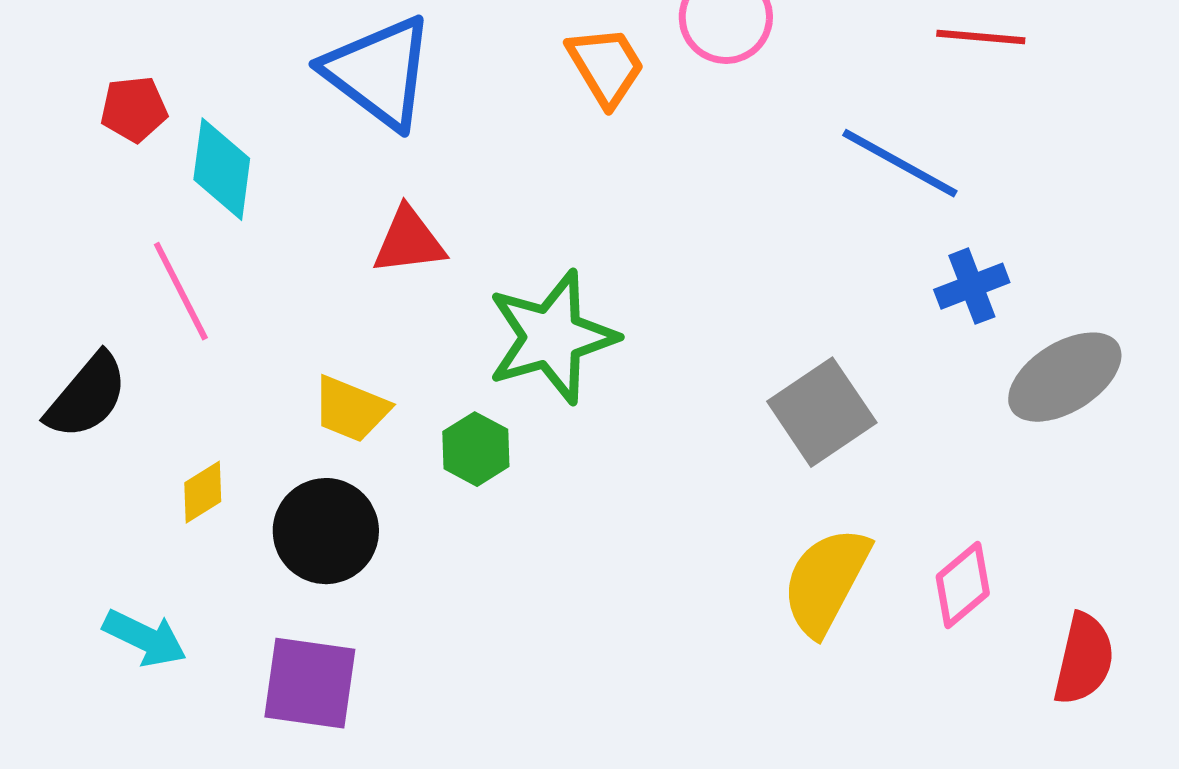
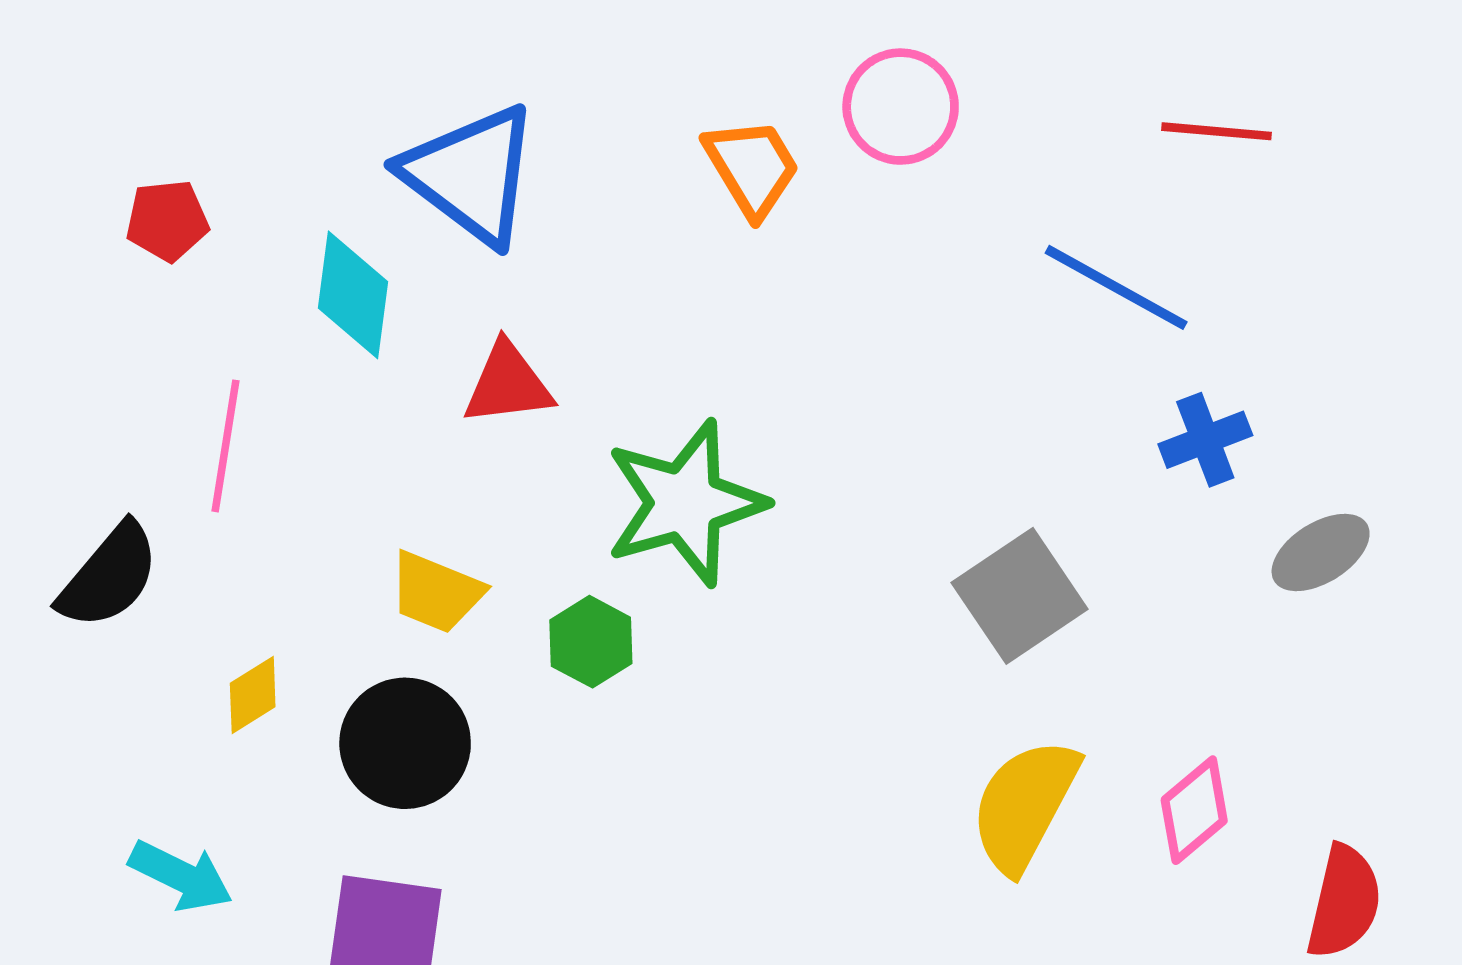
cyan diamond: (222, 169) -> (353, 295), moved
pink line: (181, 291) -> (225, 446), turned 36
gray ellipse: (1065, 377) -> (1321, 553), size x0.7

